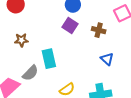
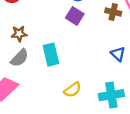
brown cross: (99, 30) -> (113, 12), moved
gray semicircle: (30, 73) -> (20, 58), moved

